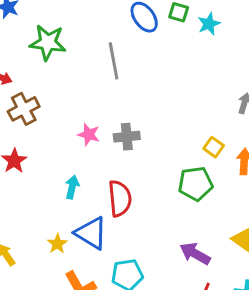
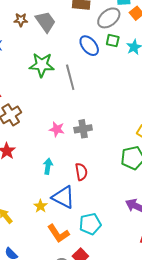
green star: (48, 43) -> (42, 65), moved
red semicircle: (120, 198) -> (81, 172), size x0.7

